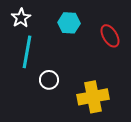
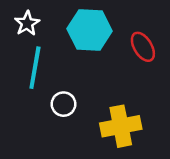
cyan hexagon: (69, 23) -> (90, 30), size x1.5

